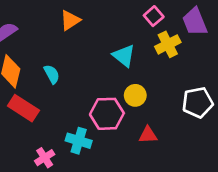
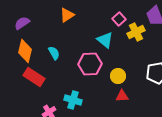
pink square: (154, 16) -> (119, 19), moved
yellow circle: (135, 95) -> (118, 76), moved
pink hexagon: (107, 114) -> (90, 64), moved

